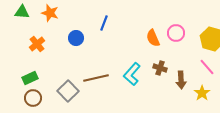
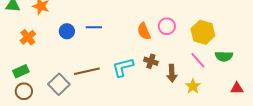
blue line: (104, 23) -> (94, 27), moved, turned 70
cyan L-shape: (132, 74) -> (123, 67), turned 35

